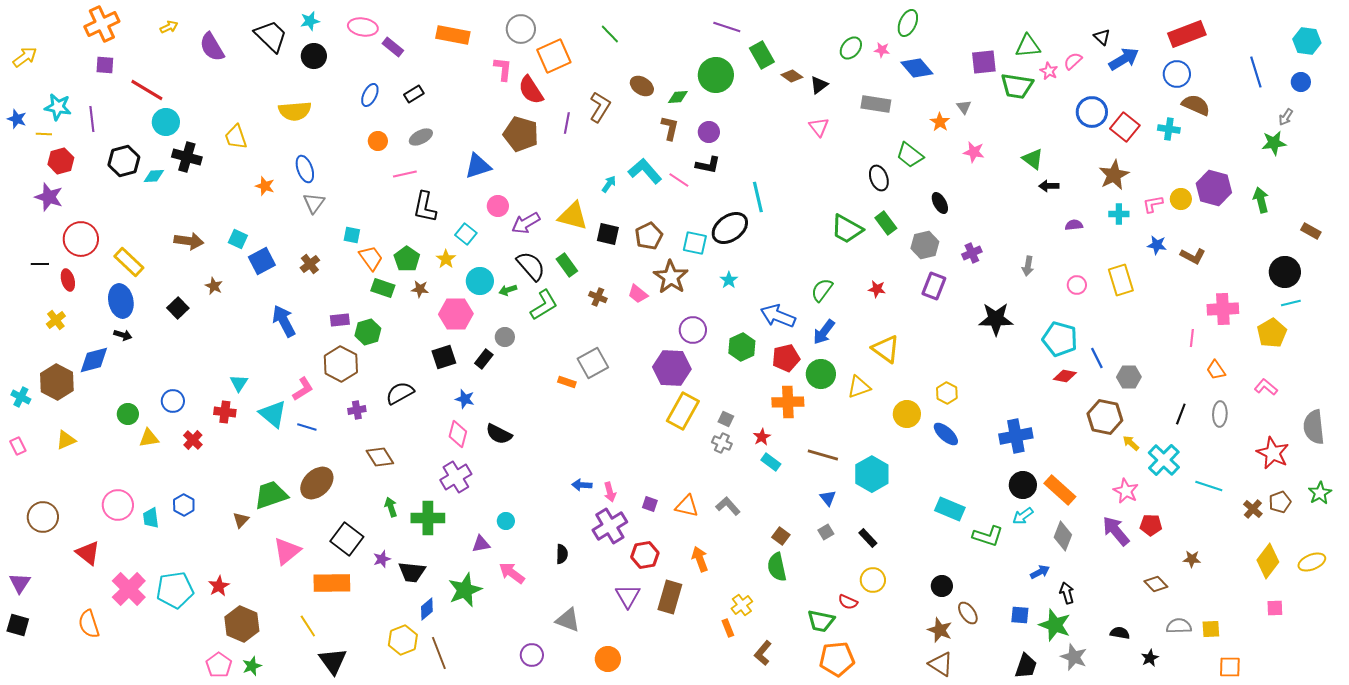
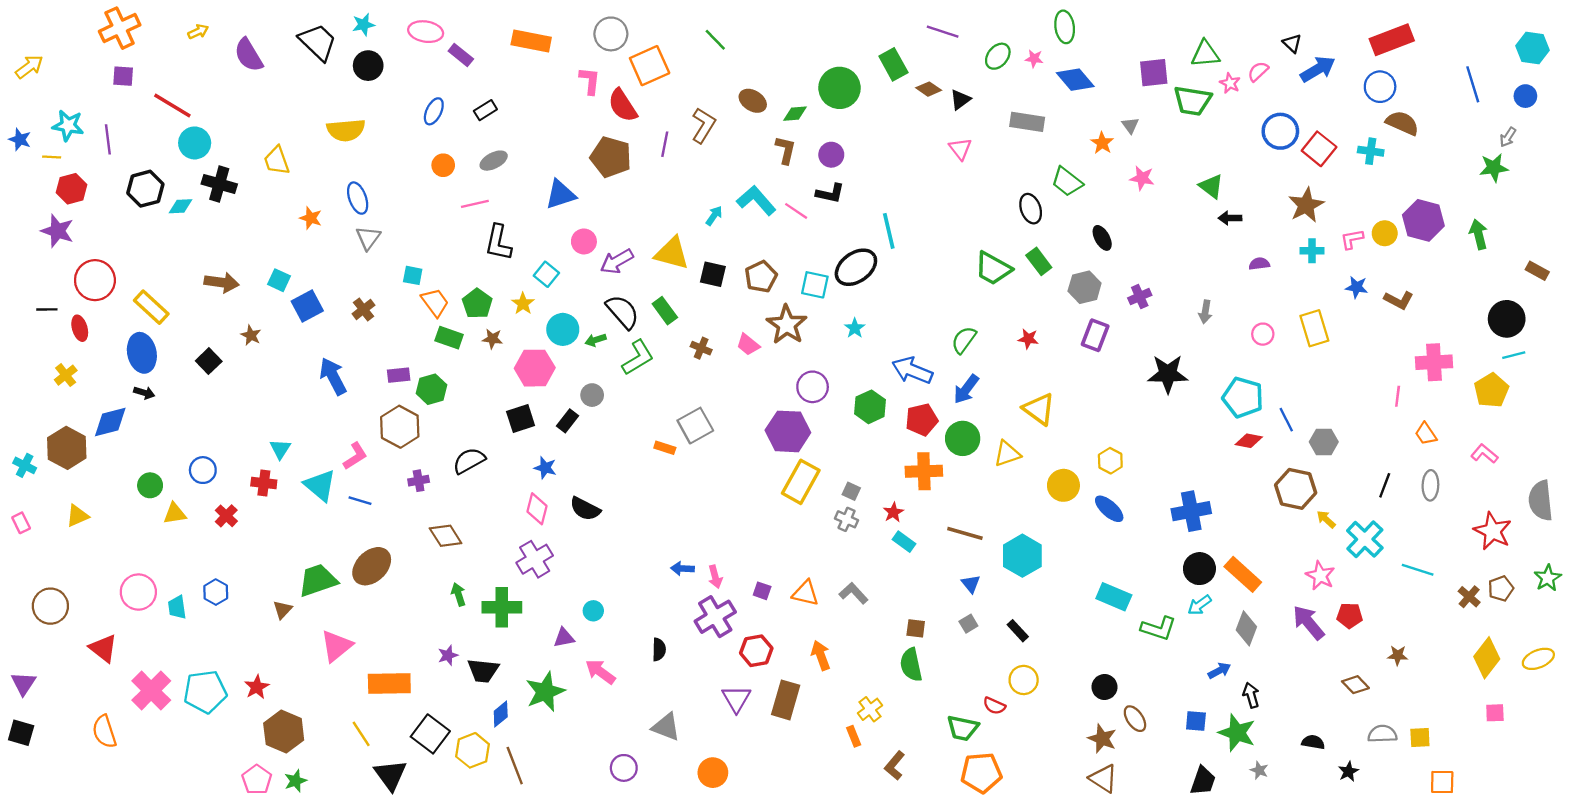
green ellipse: (908, 23) -> (1065, 27), turned -32
purple line: (727, 27) -> (943, 32), moved
brown square: (781, 536) -> (916, 628), turned -30
black square: (347, 539) -> (430, 734), moved
gray star: (1074, 657) -> (1259, 770), size x0.6

